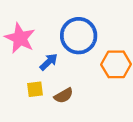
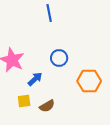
blue circle: (79, 36) -> (59, 58), size x0.6

